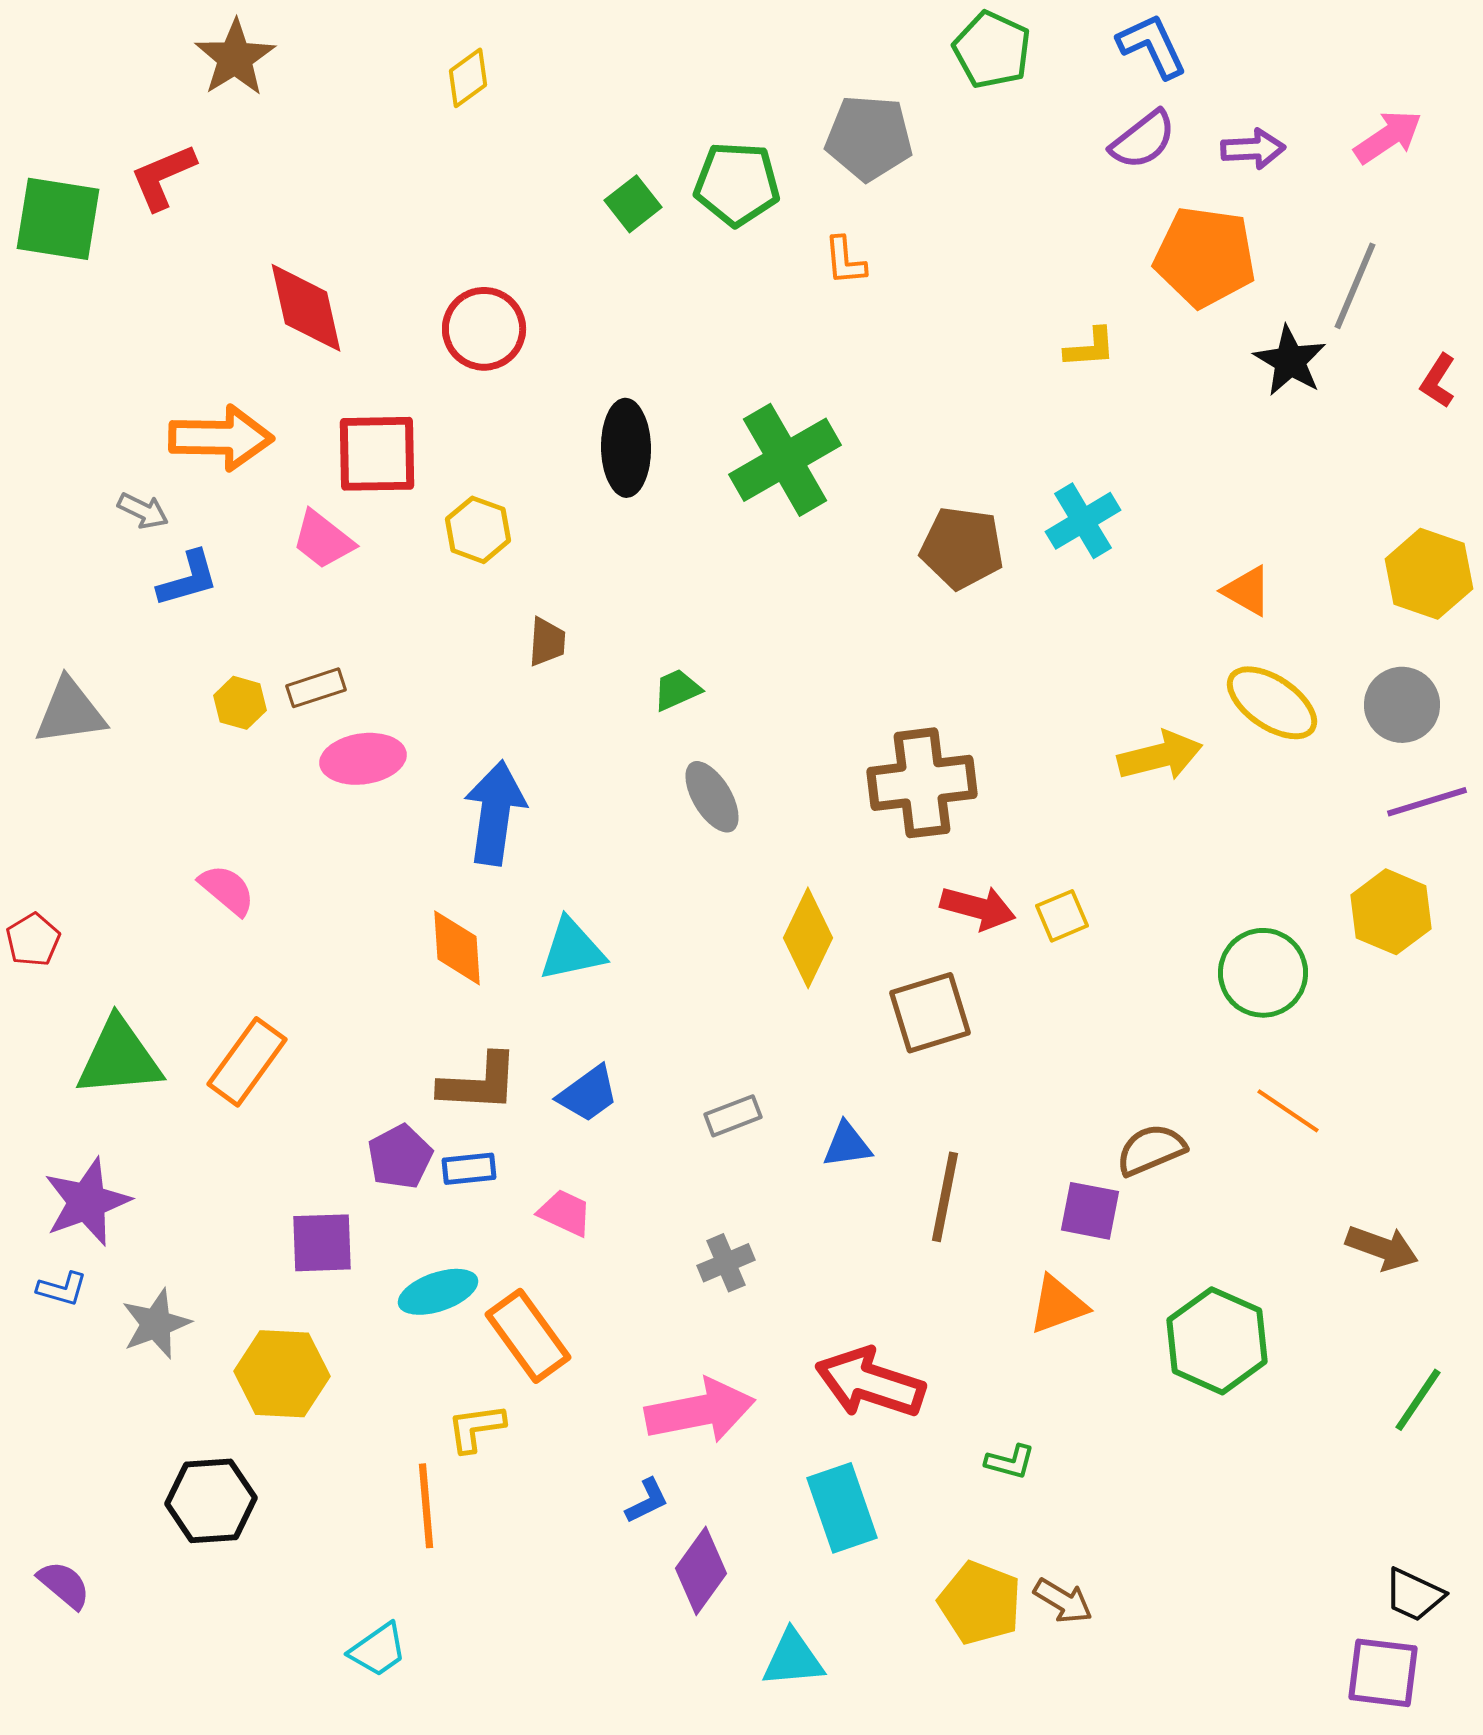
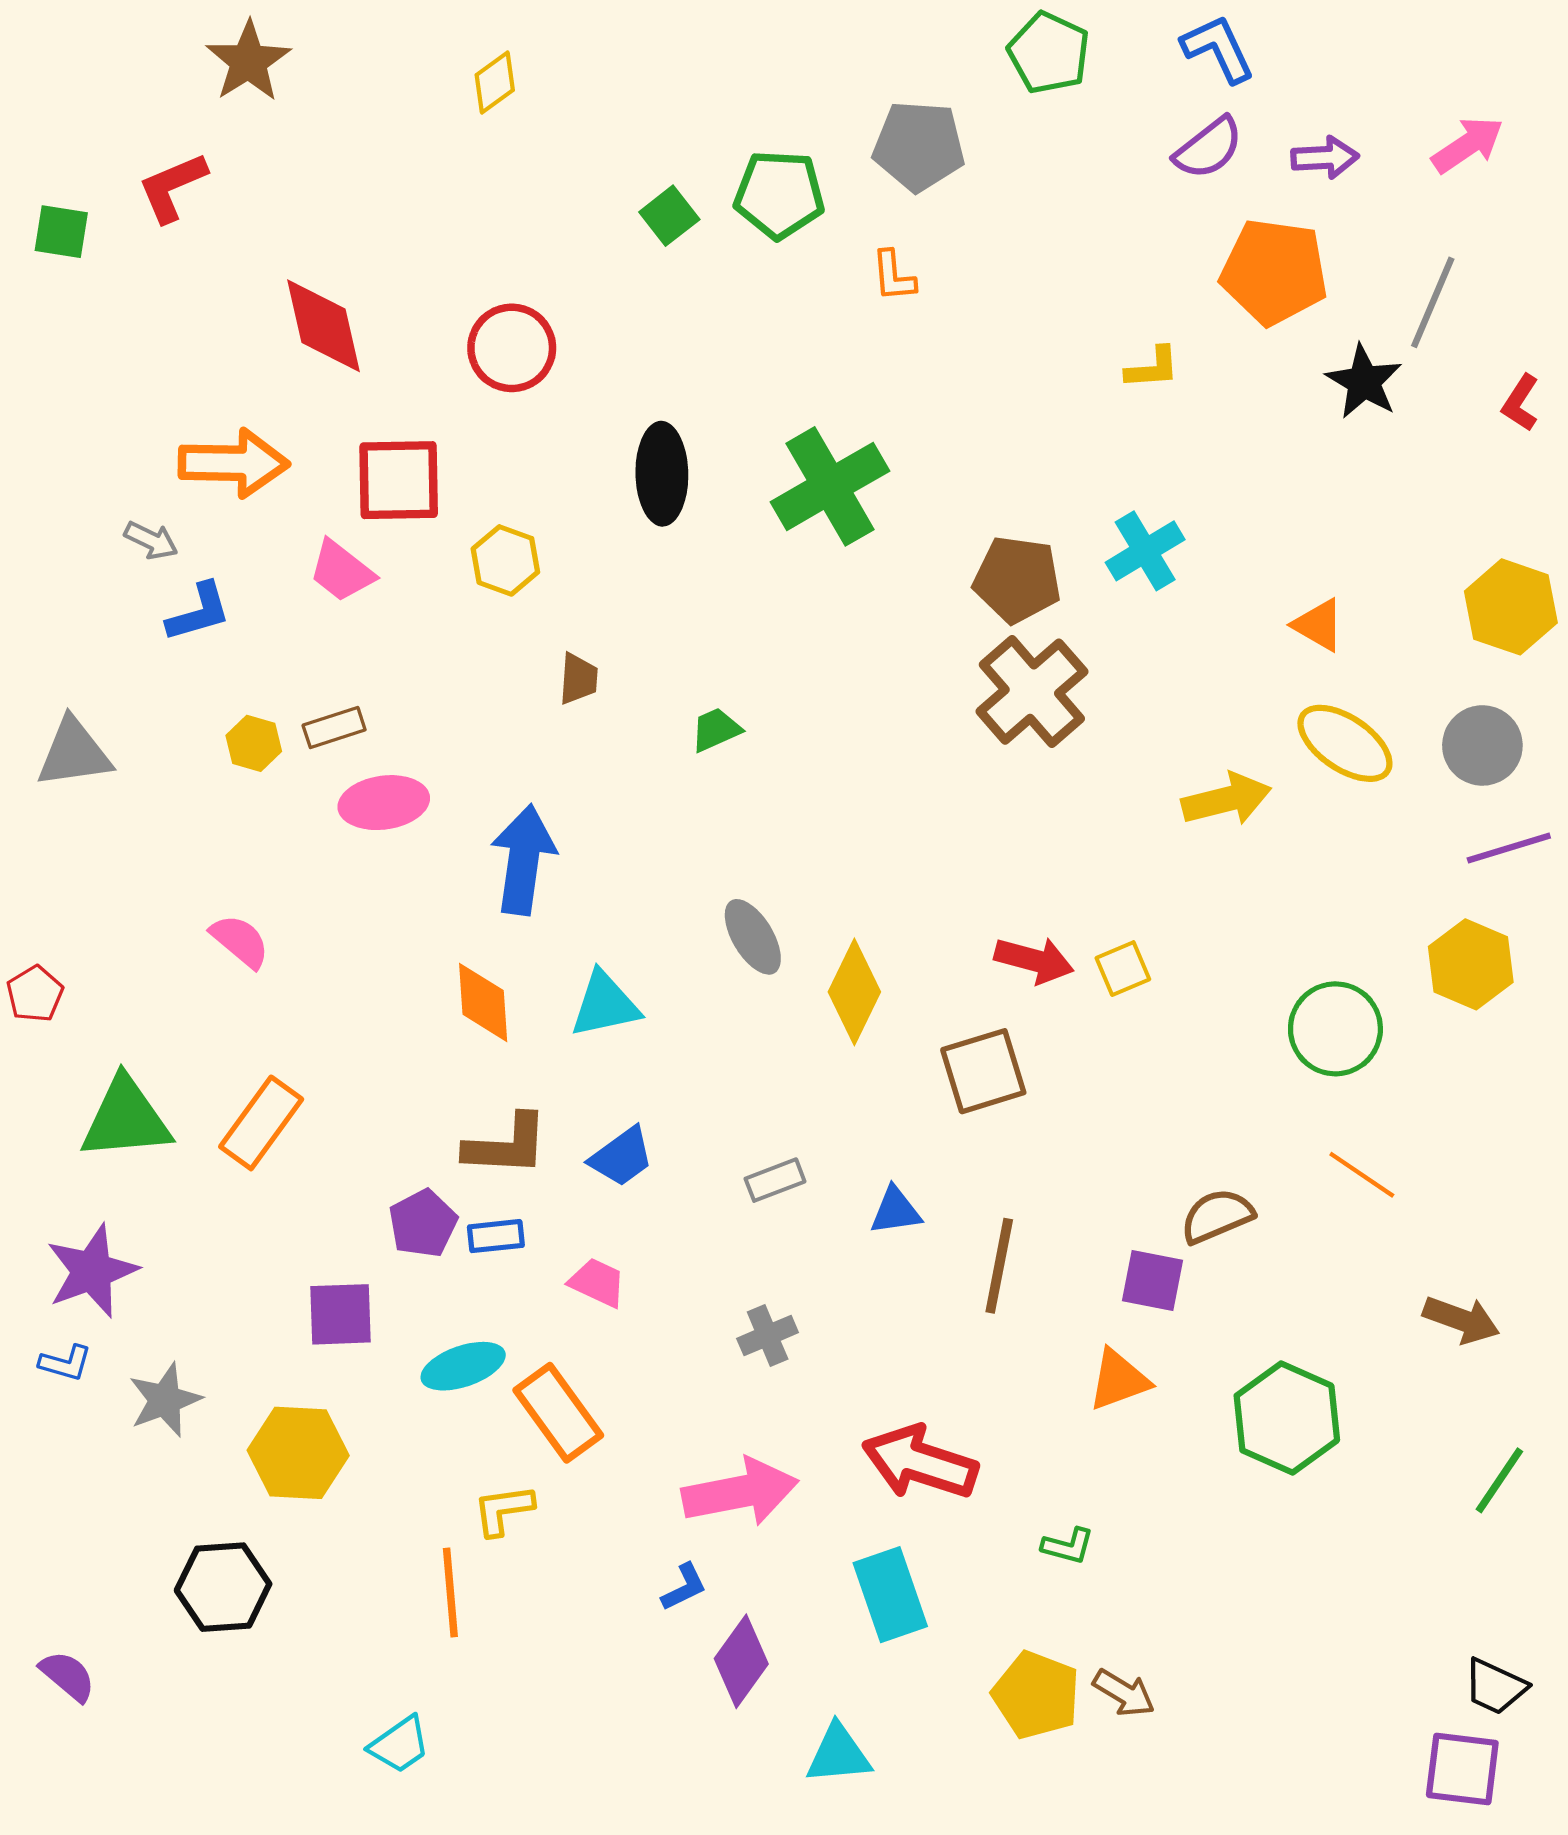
green square: (58, 219) -> (61, 232), size x0.6
brown cross: (922, 783) -> (1032, 692), moved, turned -34
gray ellipse: (712, 797) -> (753, 937), moved

